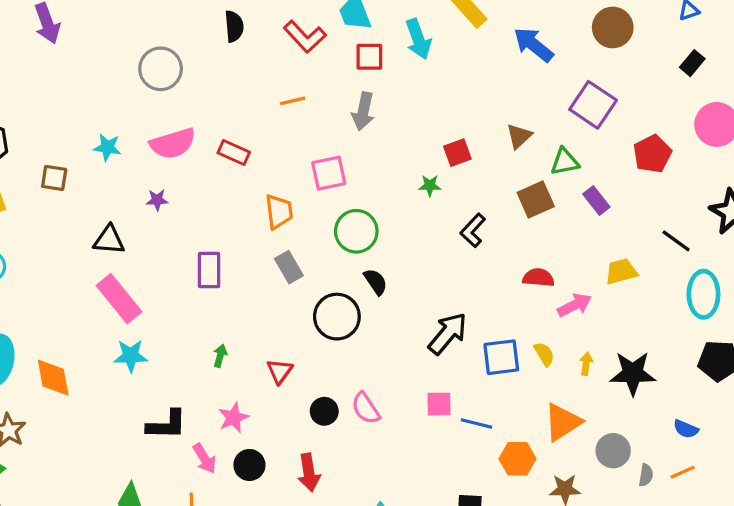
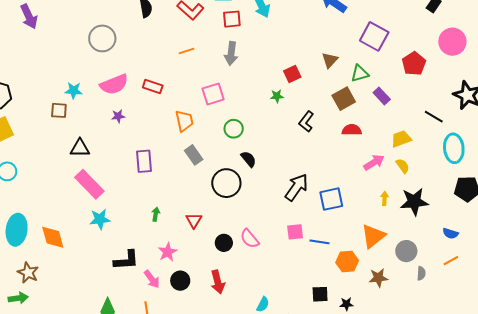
brown square: (54, 178) -> (59, 110), moved
purple star: (157, 200) -> (118, 116), moved
green circle: (356, 231) -> (234, 129), size x0.7
red semicircle: (538, 278) -> (352, 130), moved
yellow semicircle: (544, 354) -> (403, 166), moved
gray semicircle: (646, 475) -> (421, 273), moved

